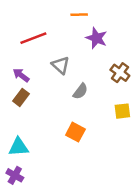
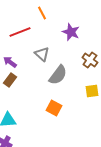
orange line: (79, 15) -> (42, 13), moved, turned 64
gray semicircle: (80, 91) -> (58, 75), size x1.5

